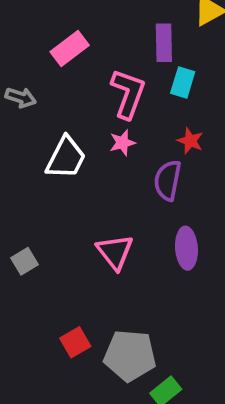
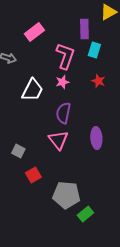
purple semicircle: (168, 180) -> (63, 113), moved
gray square: (24, 261) -> (18, 151), moved, turned -32
red square: (75, 342) -> (33, 175), moved

